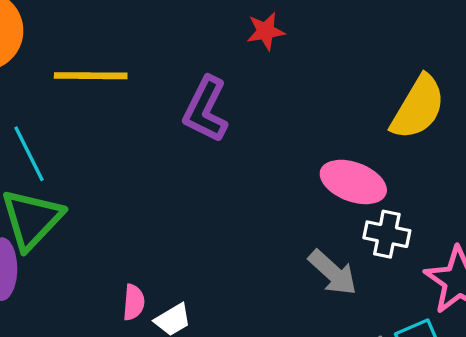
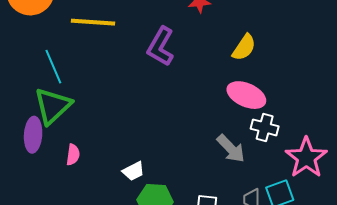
yellow semicircle: (418, 107) -> (244, 47), moved, size x0.7
pink semicircle: (134, 302) -> (73, 155), moved

